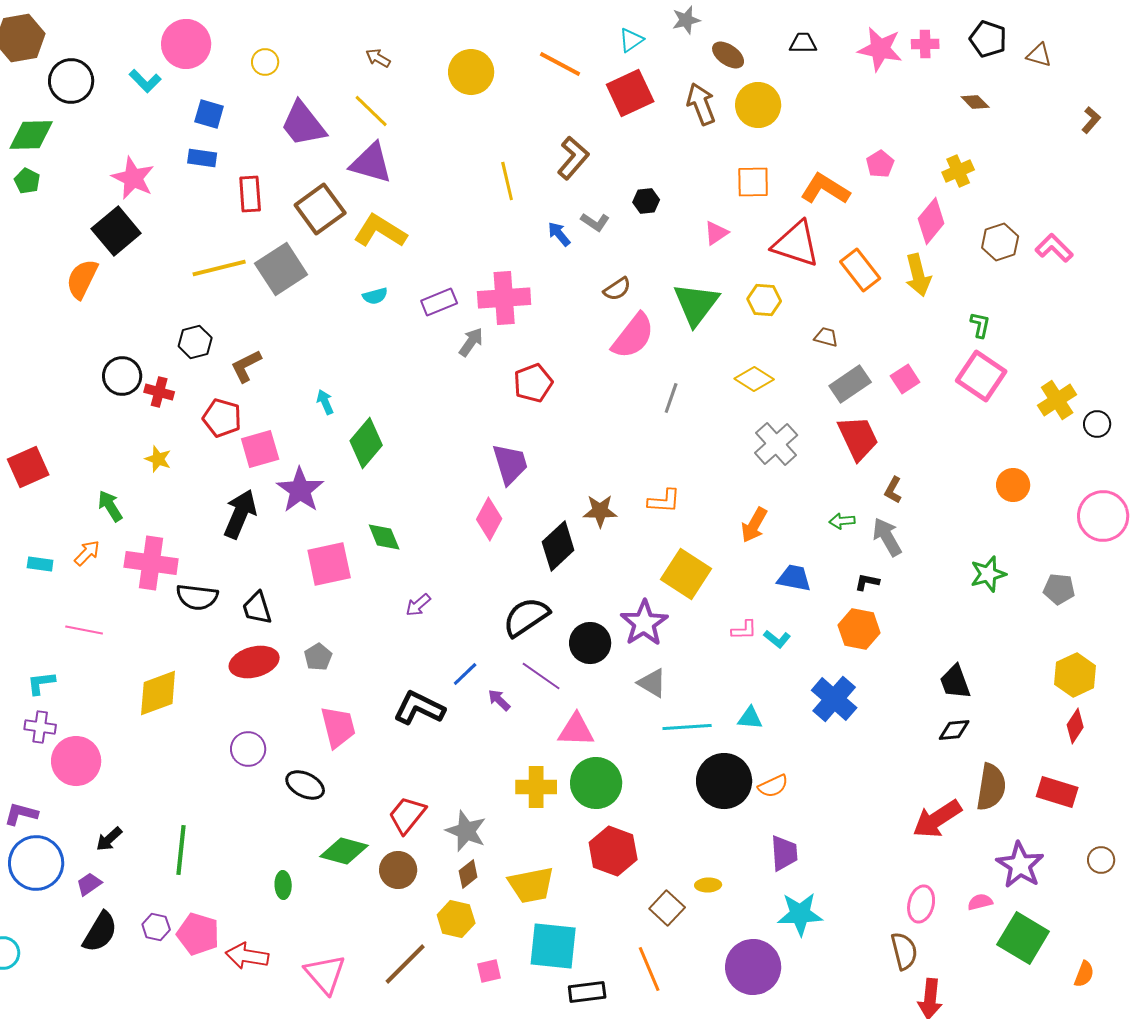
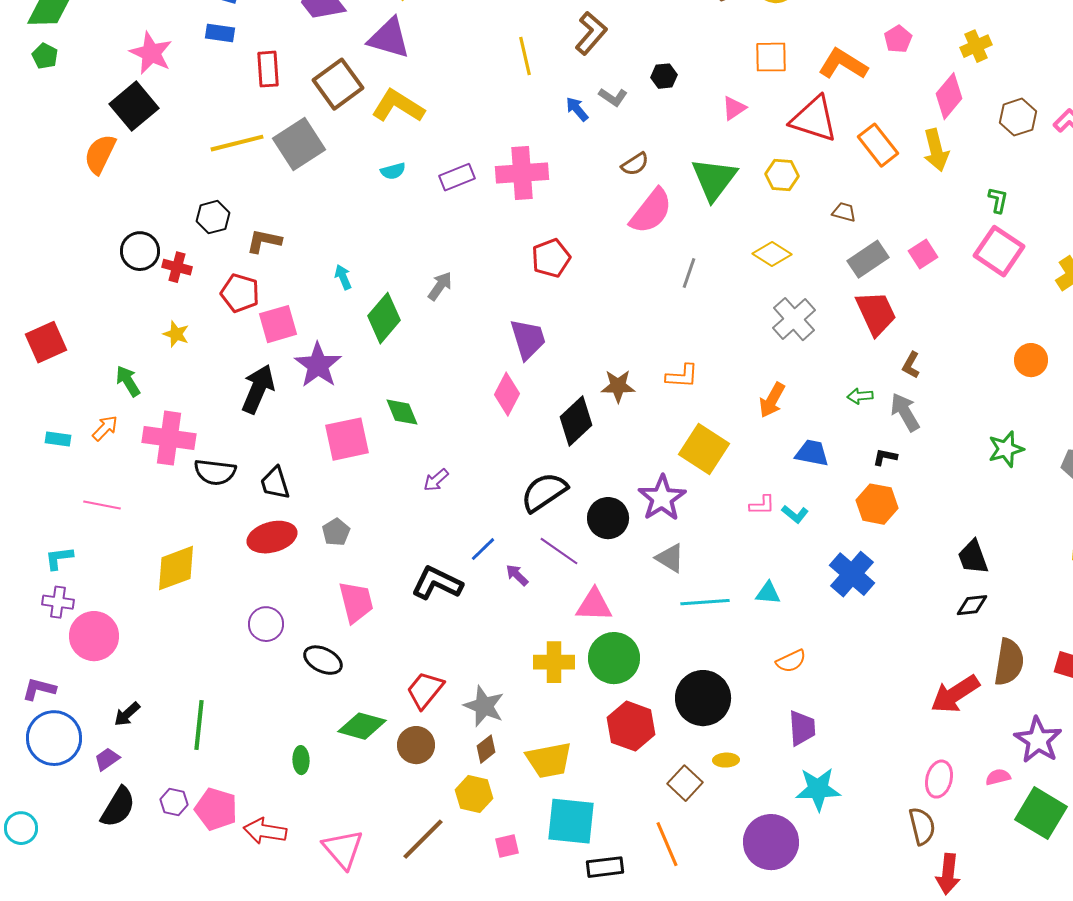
gray arrow: (471, 342) -> (440, 286), moved
brown L-shape: (246, 366) -> (264, 241), turned 39
black circle: (724, 781) -> (703, 698), moved

